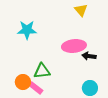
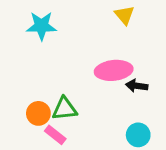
cyan star: (27, 30) -> (41, 26), moved
orange circle: (23, 82) -> (38, 113), moved

